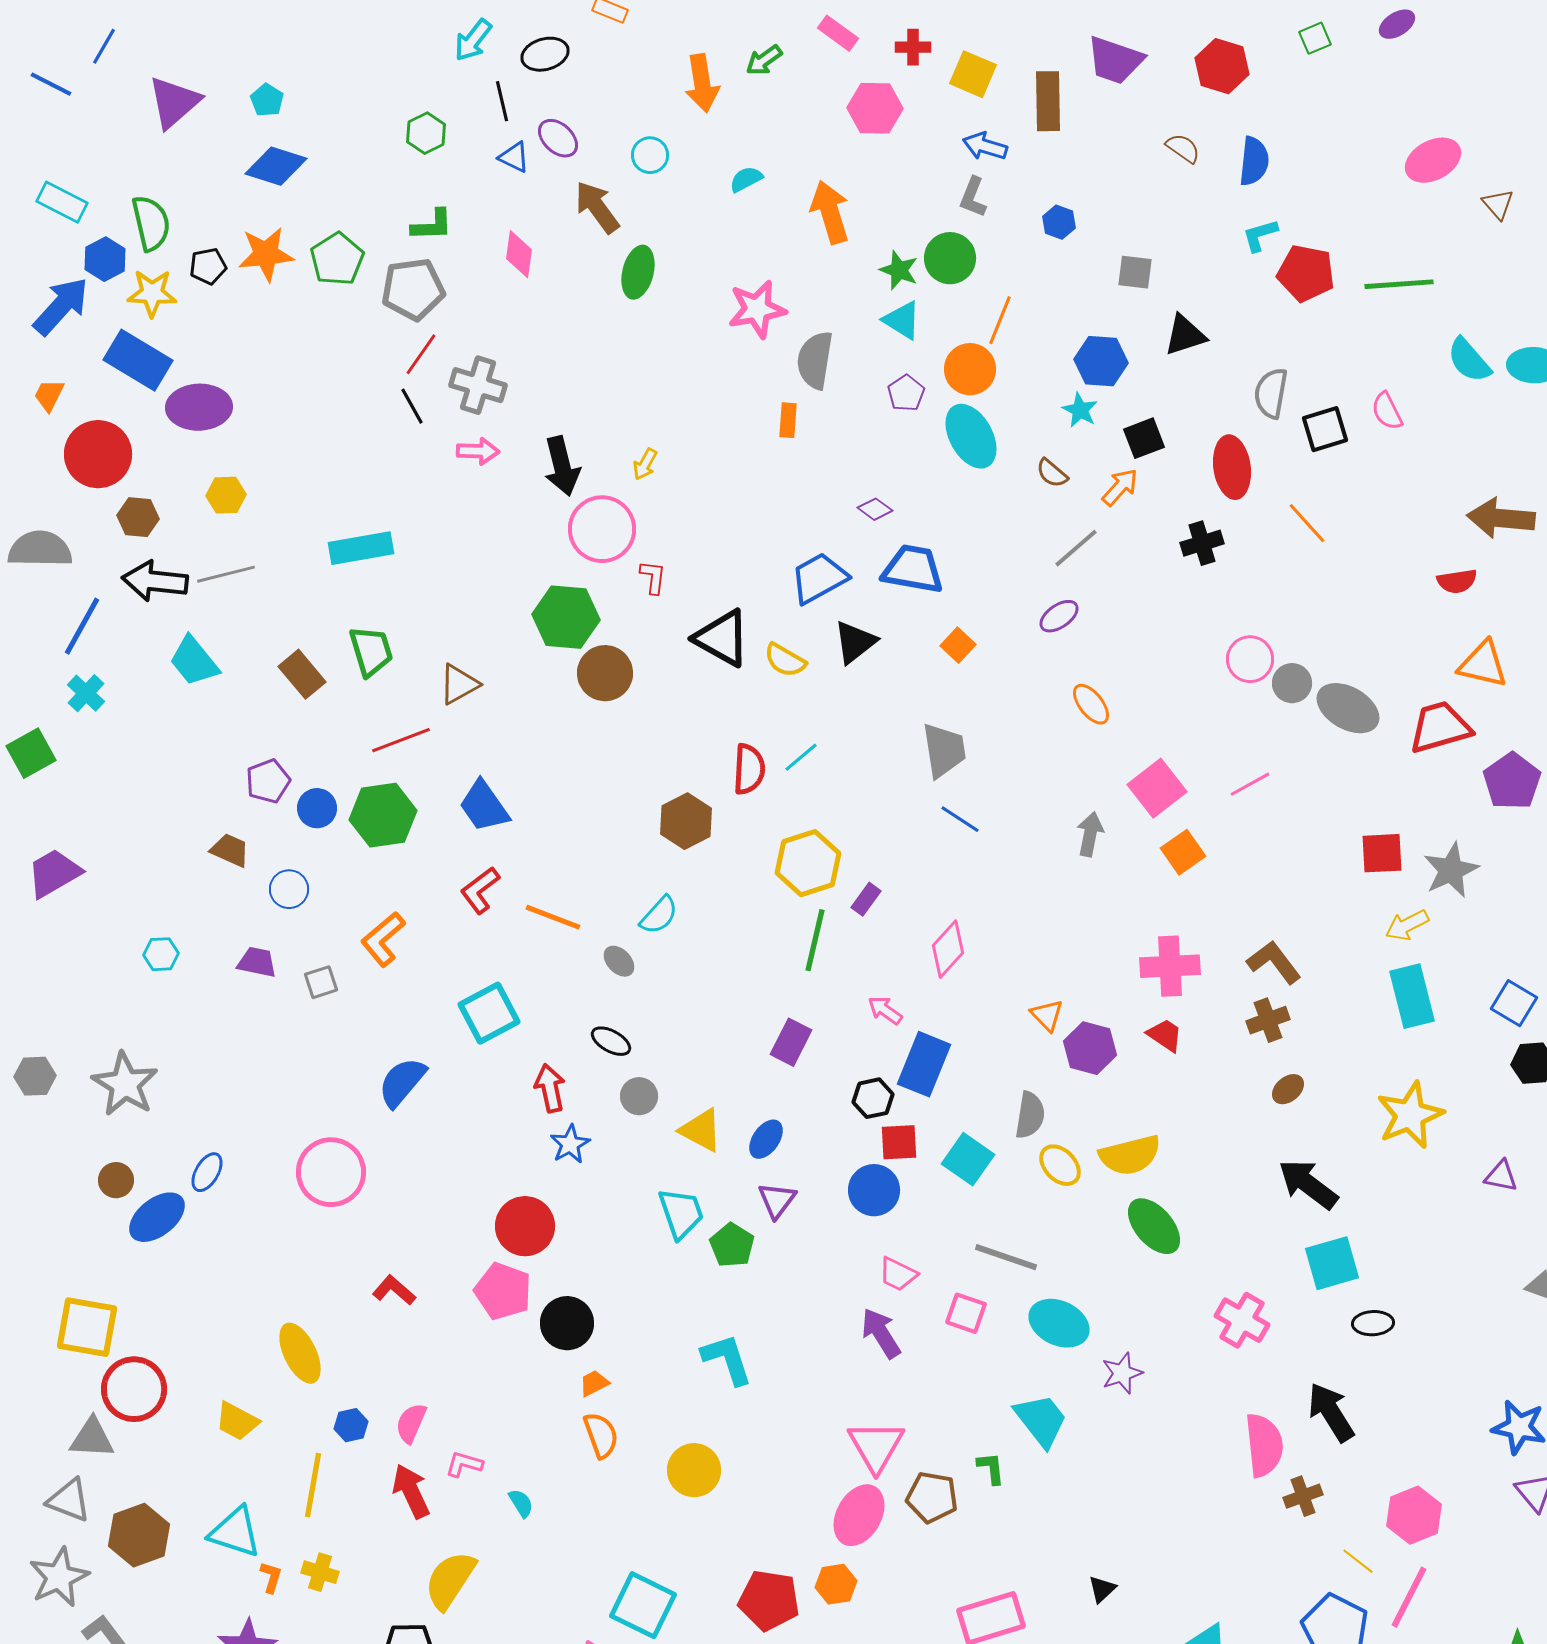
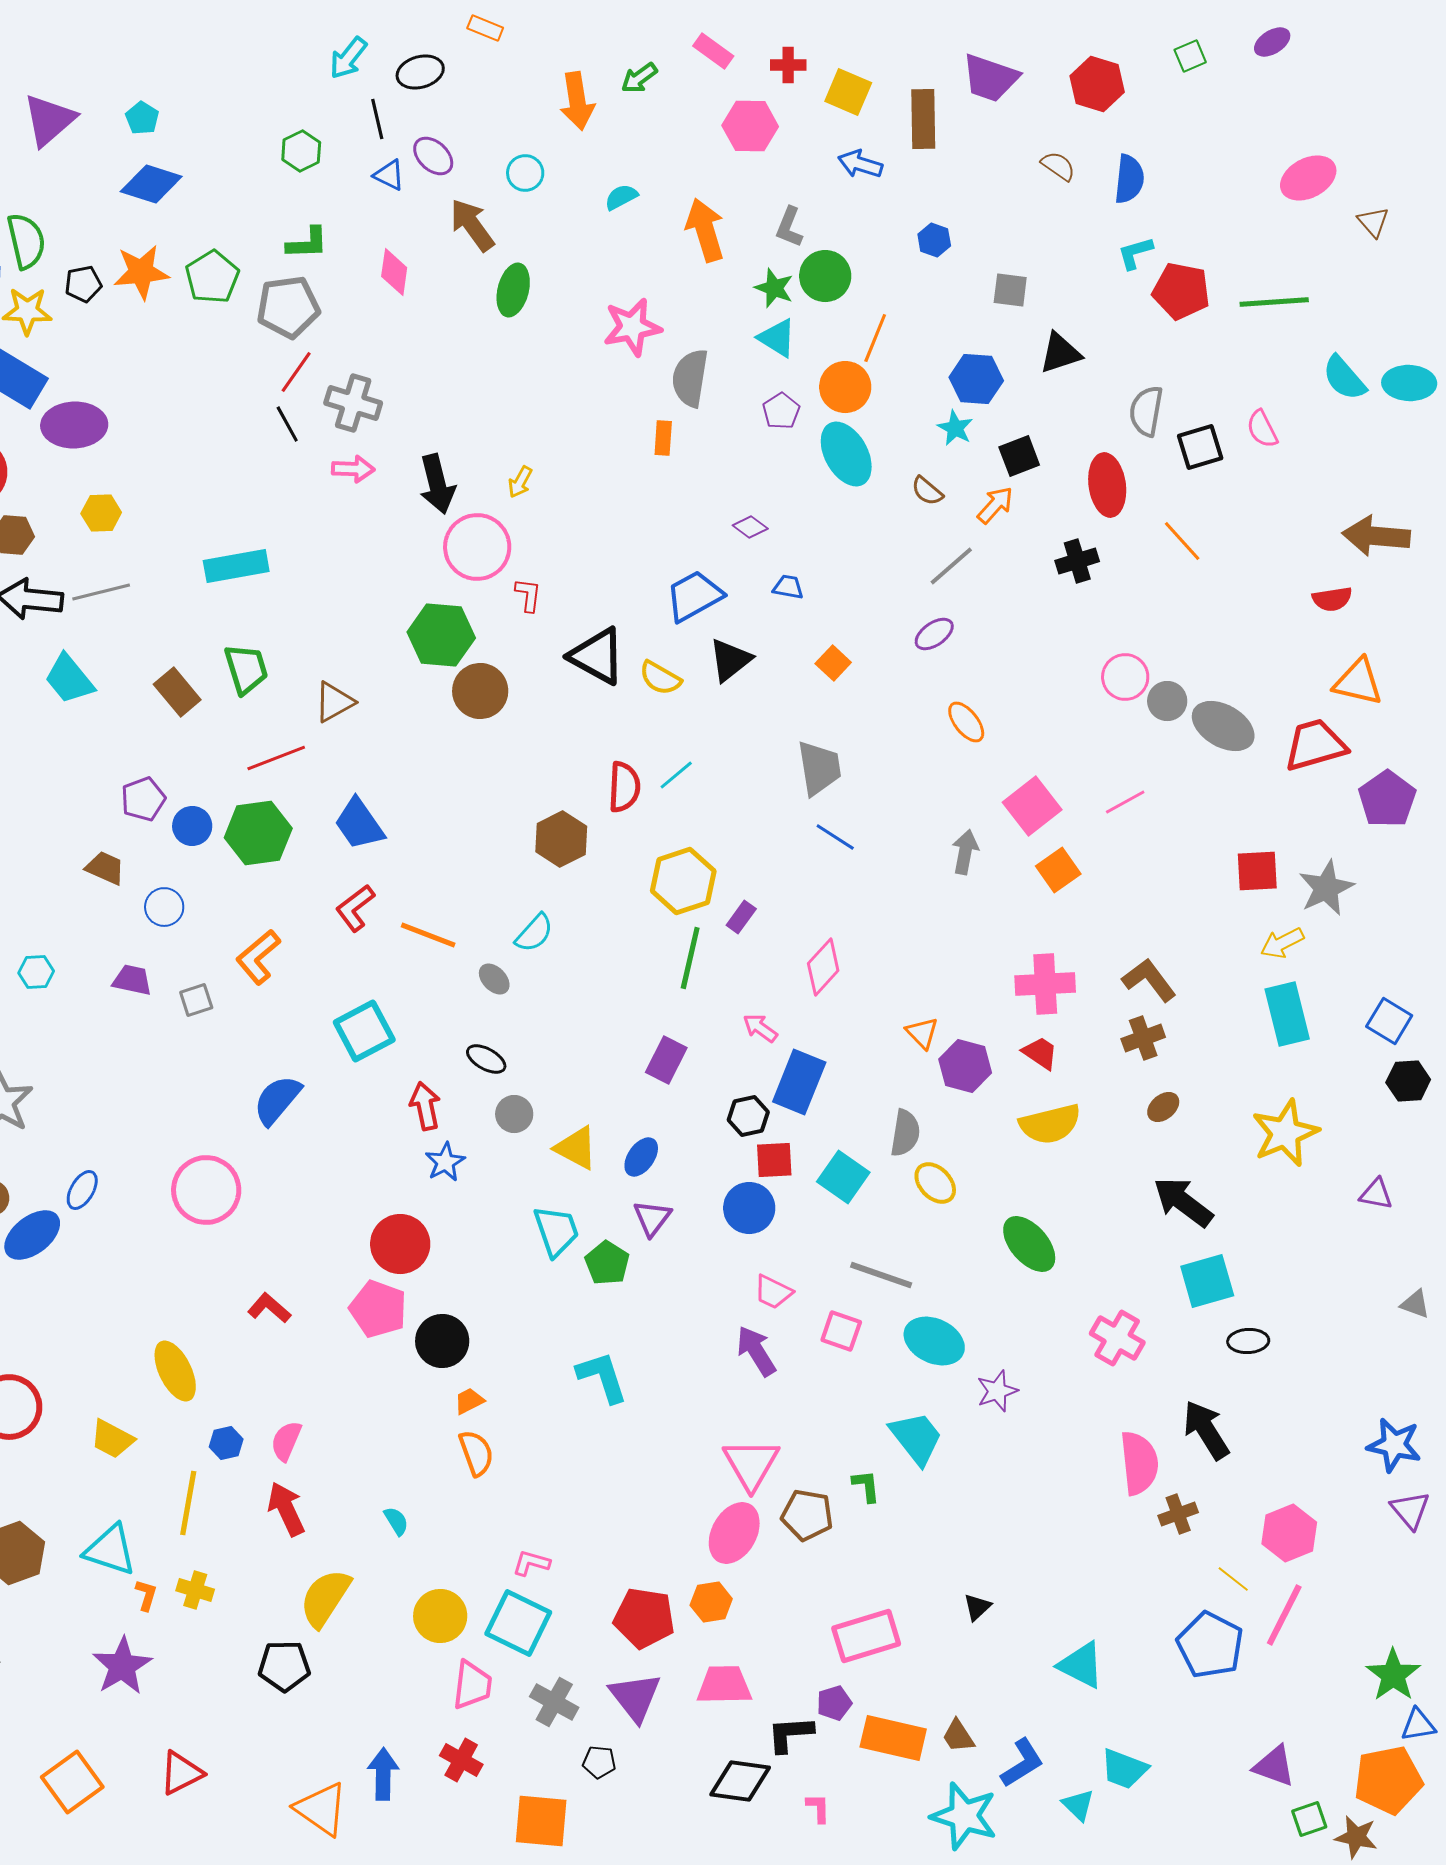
gray L-shape: (973, 197) -> (789, 227), moved
blue trapezoid: (913, 569) -> (788, 587), size x0.5
yellow semicircle: (1130, 1155) -> (1050, 1124), moved
pink L-shape: (464, 1464) -> (531, 1563), moved
yellow circle: (694, 1470) -> (440, 1616), moved

